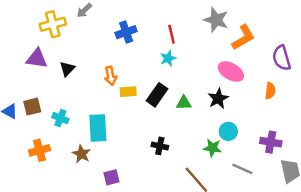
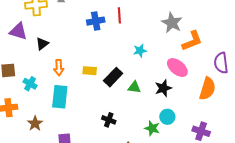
red line: (172, 34) -> (119, 15), moved
cyan star: (168, 58) -> (140, 51), moved
orange arrow: (111, 76) -> (59, 68), moved
orange semicircle: (270, 91) -> (207, 89), size x1.6
brown star: (81, 154) -> (35, 123), moved

